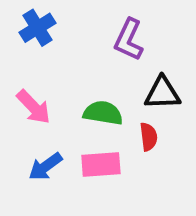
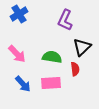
black triangle: (162, 93) -> (82, 47), turned -42
blue arrow: (45, 166) -> (23, 84), turned -96

